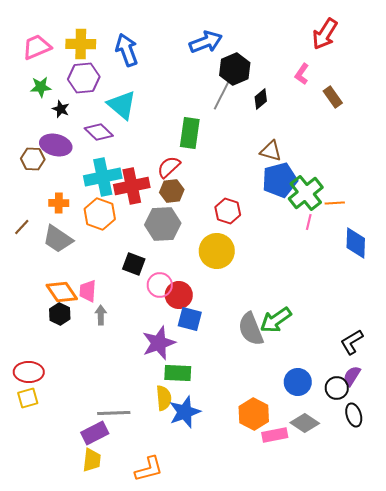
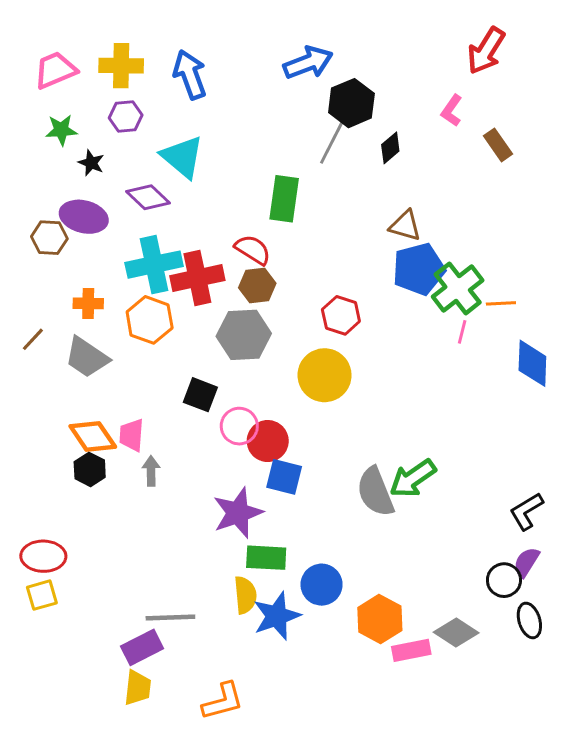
purple hexagon: (84, 78) -> (126, 117), size x0.7
red semicircle: (169, 167) -> (253, 250), turned 75
blue circle: (298, 382) -> (322, 585), moved

